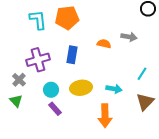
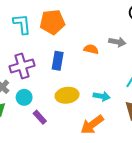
cyan circle: (51, 90) -> (24, 97), moved
orange arrow: (105, 116) -> (92, 125), turned 55

